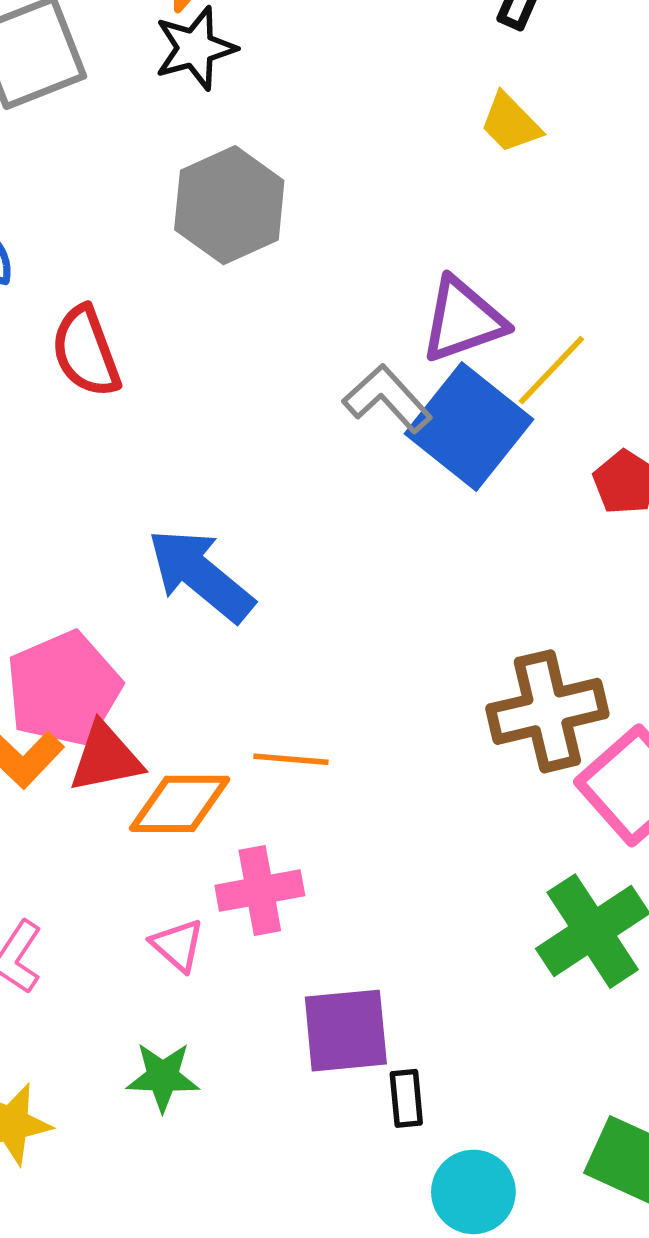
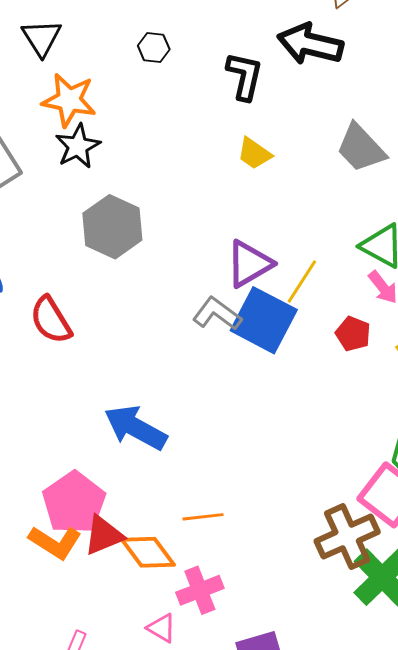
brown cross: (547, 711) -> (347, 537), moved
orange diamond: (180, 804) -> (148, 552), turned 64

